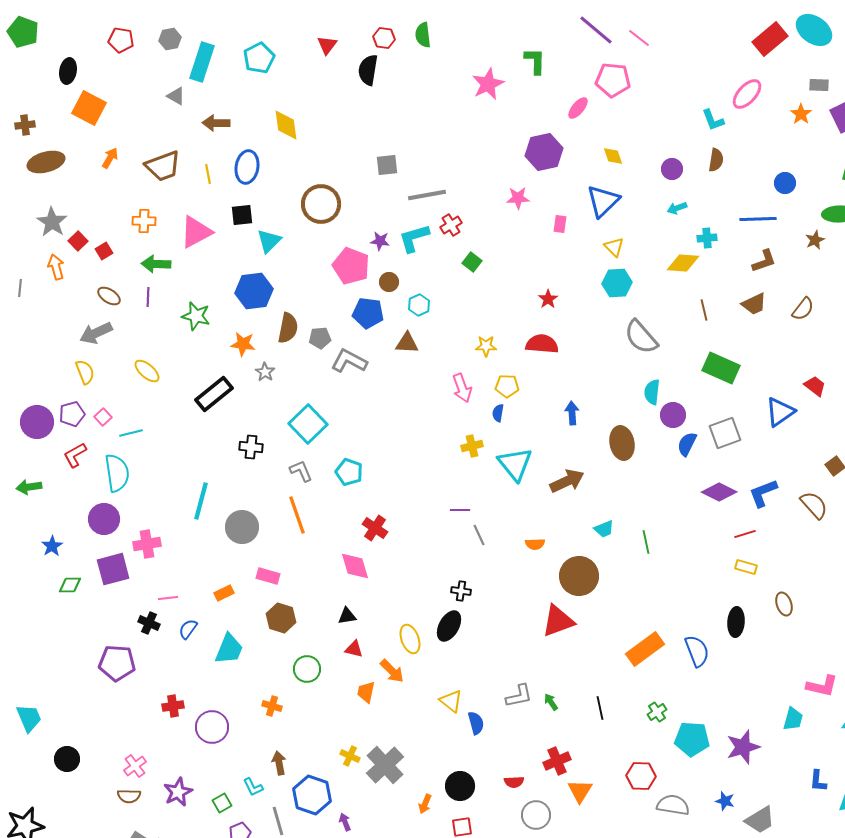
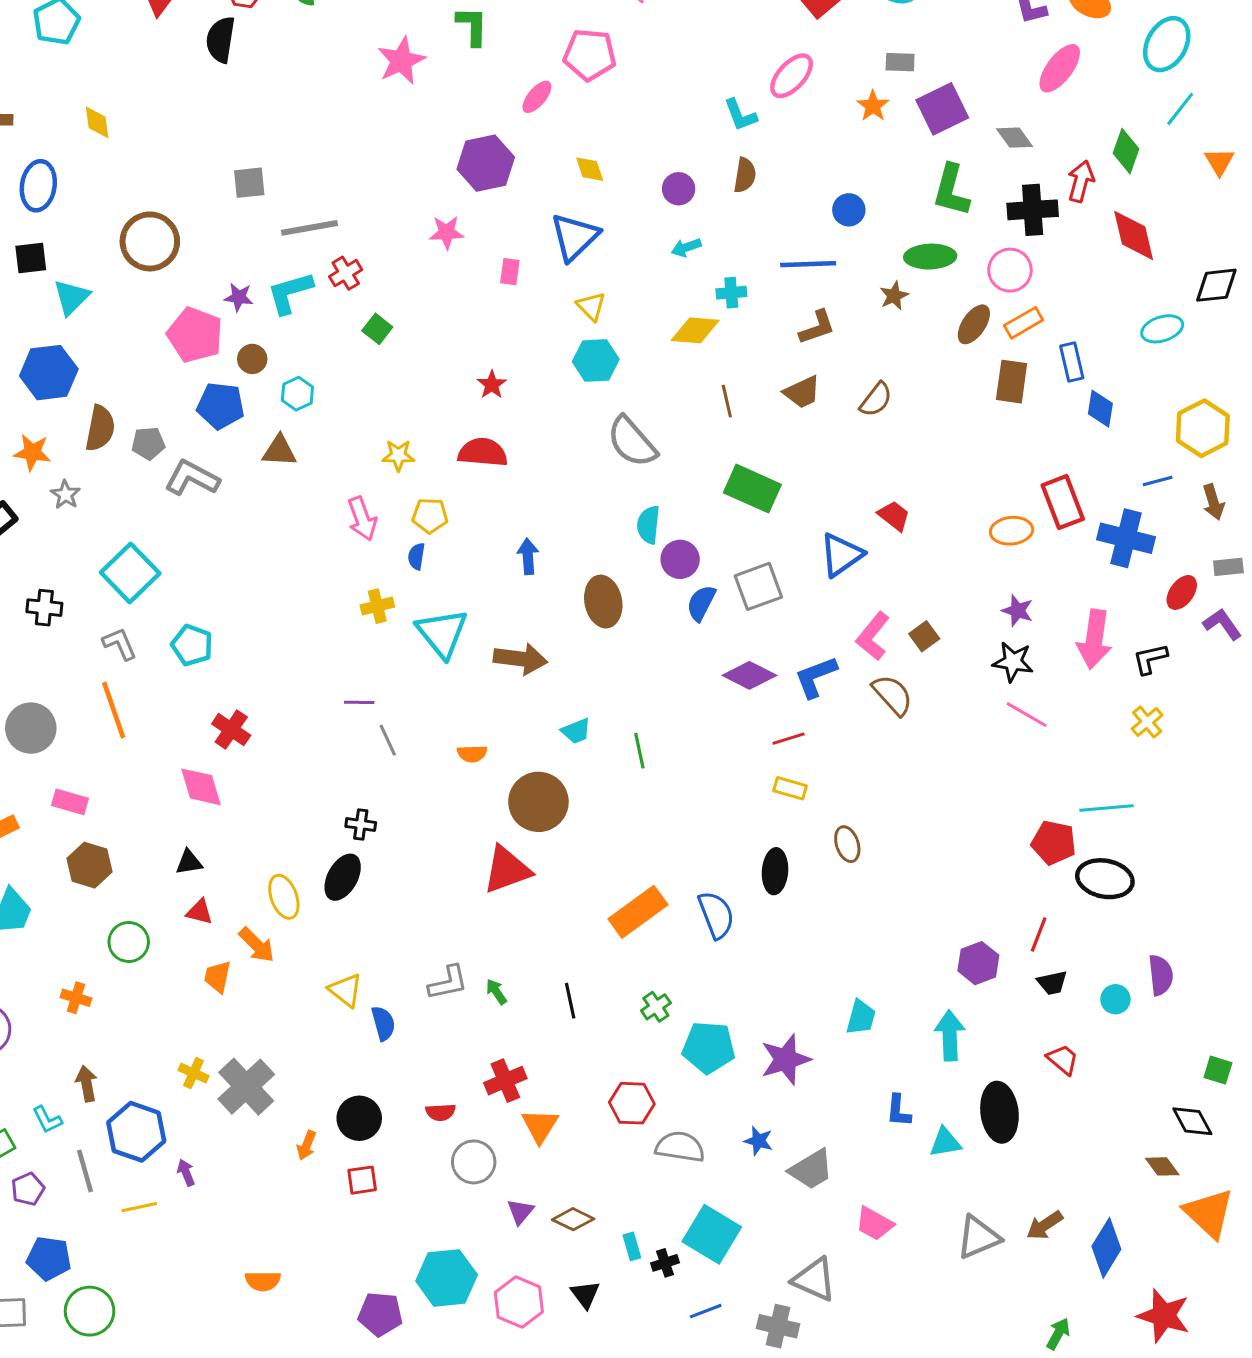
yellow diamond: (286, 125) -> (97, 122), size x0.7
brown arrow: (567, 481) -> (520, 659), turned 32
pink L-shape: (822, 686) -> (873, 636), moved, turned 116

